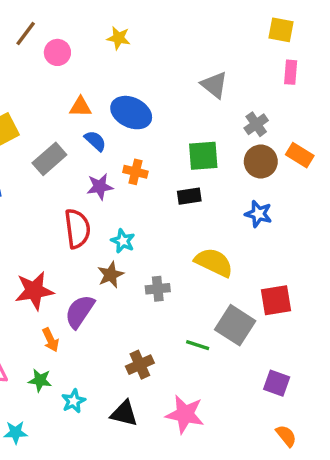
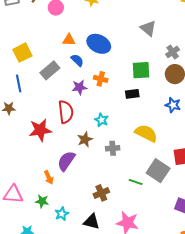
cyan star: (123, 241) -> (101, 120), moved
red star: (34, 291) -> (40, 130), moved

